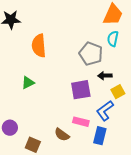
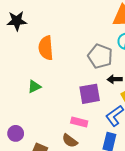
pink rectangle: (81, 122) -> (79, 122), moved

